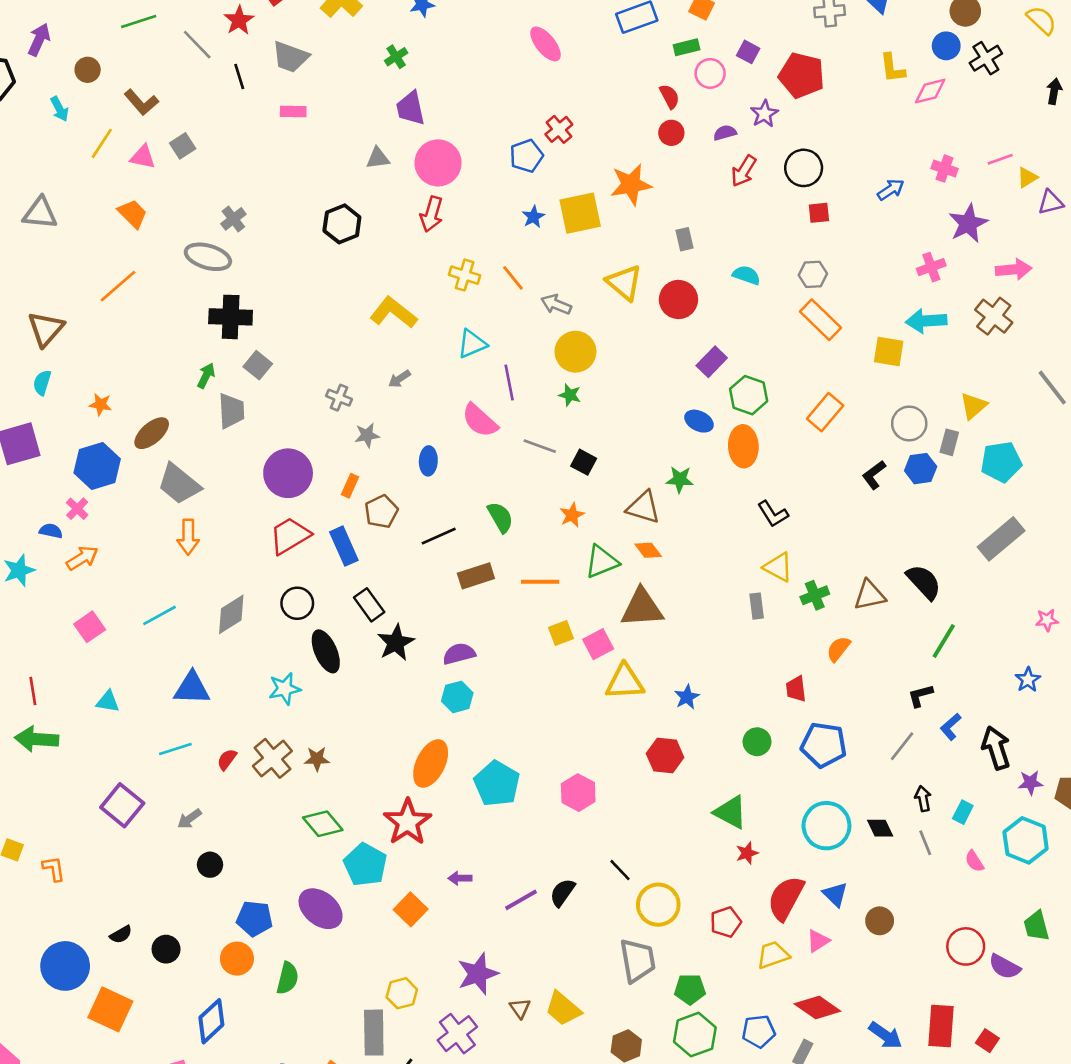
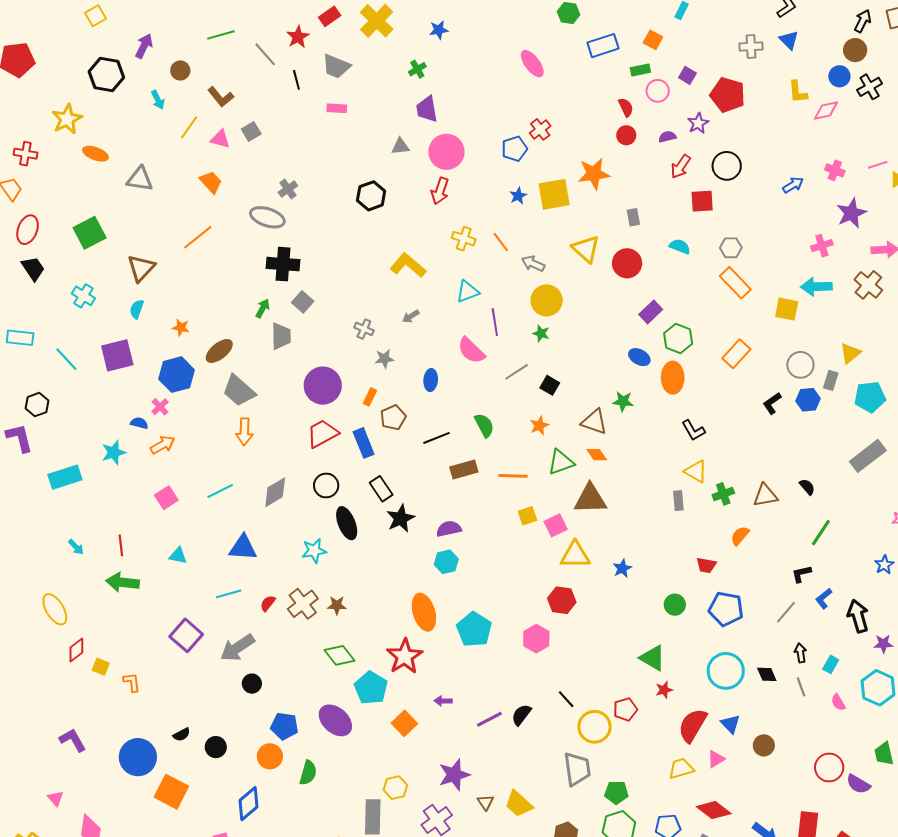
red square: (819, 213) -> (702, 201), moved, size x1.4
gray line: (540, 446) -> (517, 372), turned -55
black semicircle: (924, 582) -> (807, 487), size x0.6
red trapezoid: (796, 689) -> (706, 565), turned -75
red hexagon: (665, 756) -> (562, 600), moved
orange ellipse: (431, 763) -> (424, 612), turned -45
gray arrow: (189, 819) -> (237, 648), size x1.8
red pentagon: (726, 922) -> (625, 709), moved

